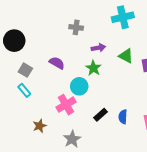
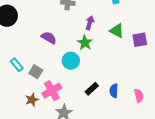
purple arrow: (98, 48) -> (90, 23), turned -64
gray square: (25, 70) -> (36, 72), moved
pink cross: (66, 105) -> (52, 91), moved

